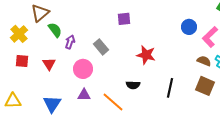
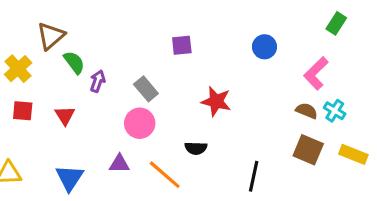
blue circle: (189, 27) -> (264, 47), moved
pink circle: (83, 69) -> (140, 123), moved
black line: (170, 88) -> (254, 176), moved

